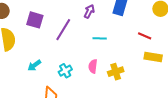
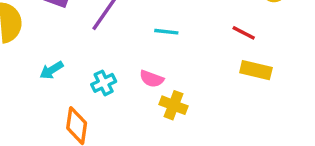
pink semicircle: (93, 66) -> (152, 79), turned -80
yellow cross: (116, 72) -> (174, 105), moved, turned 35

